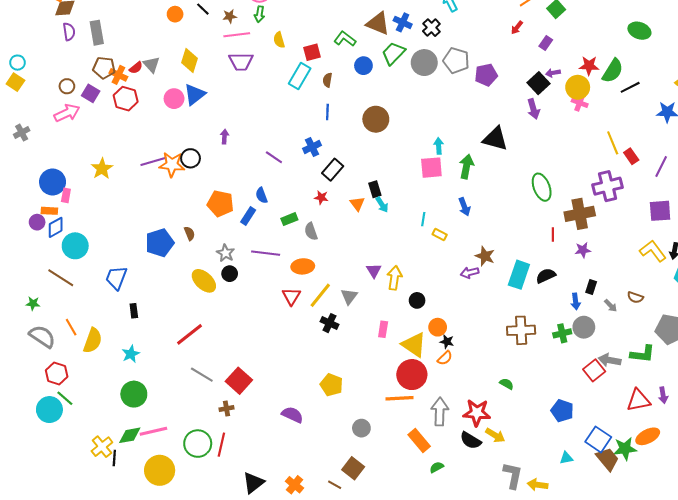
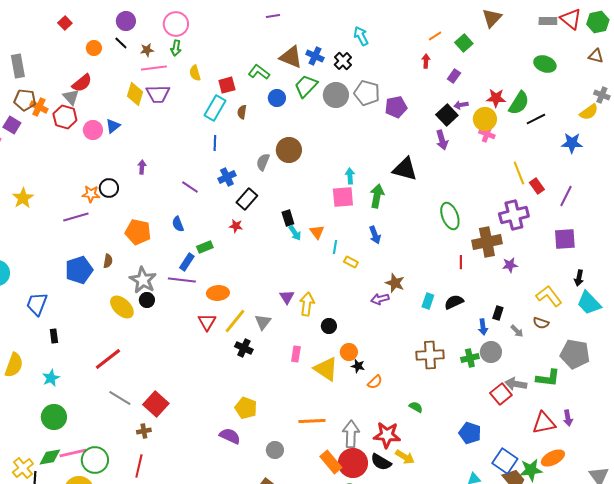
red arrow: (517, 28) -> (426, 61), turned 144
yellow diamond: (189, 60) -> (135, 94), moved
red semicircle: (136, 68) -> (82, 83), moved, size x1.5
blue triangle: (195, 94) -> (113, 126), size x0.7
red hexagon: (126, 99) -> (65, 117), moved
blue line: (327, 112) -> (215, 143), moved
purple line: (153, 161) -> (76, 217), moved
orange star: (172, 164) -> (91, 194), size x0.7
orange triangle: (357, 204) -> (317, 232), moved
blue rectangle: (248, 216) -> (187, 262), moved
gray semicircle: (311, 231) -> (263, 162), moved, turned 42
brown semicircle: (189, 233) -> (108, 261), turned 32
purple star: (583, 250) -> (510, 265), moved
yellow L-shape: (653, 251) -> (549, 296), moved
gray star: (226, 253) -> (143, 280), size x1.5
cyan rectangle: (519, 275) -> (428, 301), size x0.6
orange semicircle: (445, 358) -> (375, 382), moved
red circle: (412, 375) -> (353, 463), moved
purple semicircle: (292, 415) -> (230, 436), moved
green circle: (198, 444) -> (95, 460), moved

